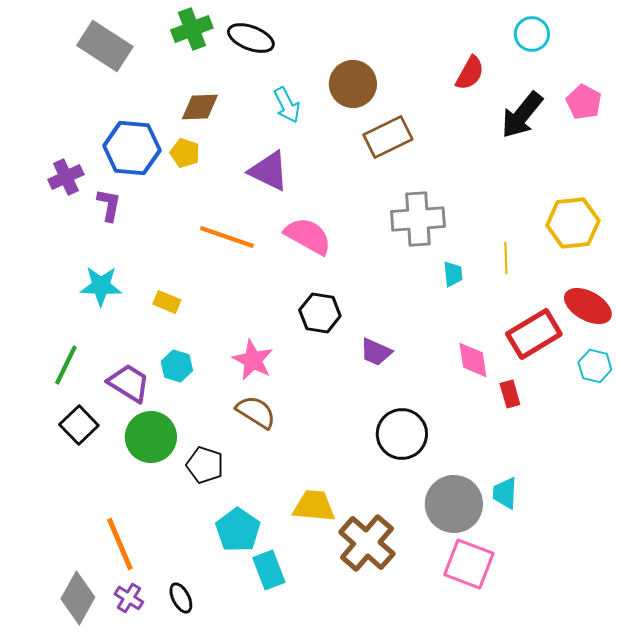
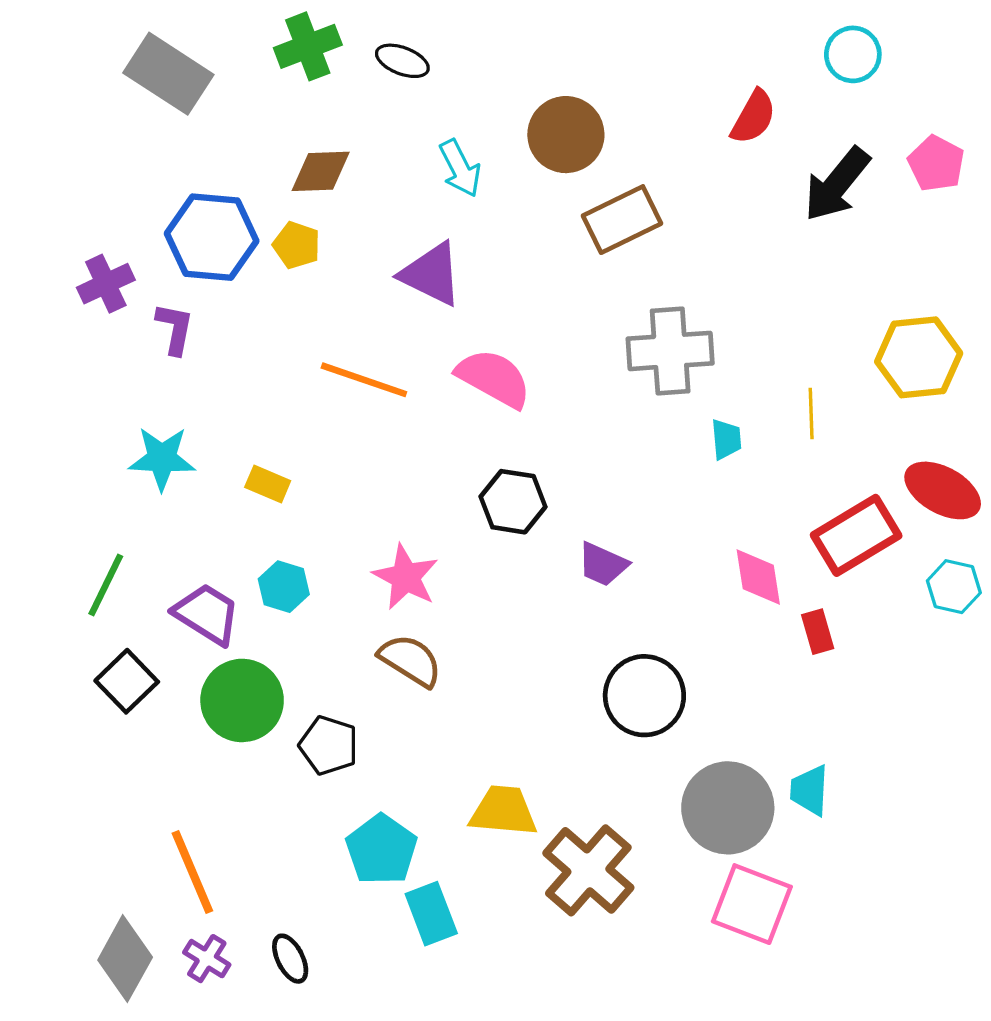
black ellipse: (251, 38) -> (402, 61), size x0.7

